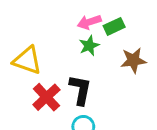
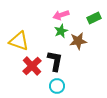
green rectangle: (114, 26) -> (94, 18), moved
brown star: (133, 60) -> (78, 41), moved

